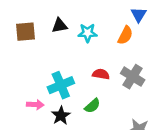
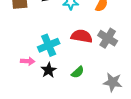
red semicircle: (101, 74) -> (82, 36), size x1.5
green semicircle: (92, 106) -> (78, 72), moved

